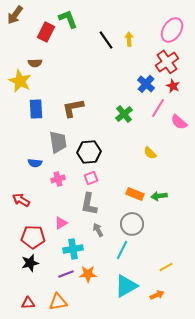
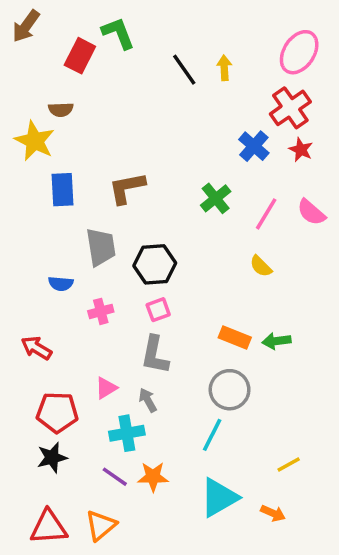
pink line: (158, 108) -> (266, 214), moved
gray arrow: (98, 230) -> (148, 400), moved
purple line: (66, 274) -> (115, 477), turned 56
orange arrow: (157, 295) -> (273, 513), turned 48
orange triangle: (58, 302) -> (101, 525), turned -30
red triangle: (28, 303) -> (49, 527), size x1.6

